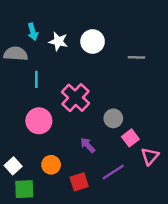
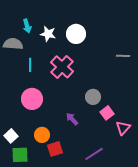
gray line: (136, 57) -> (123, 56), moved
pink cross: (75, 98) -> (62, 67), moved
purple line: (113, 172) -> (94, 154), moved
red square: (79, 182) -> (55, 149), moved

